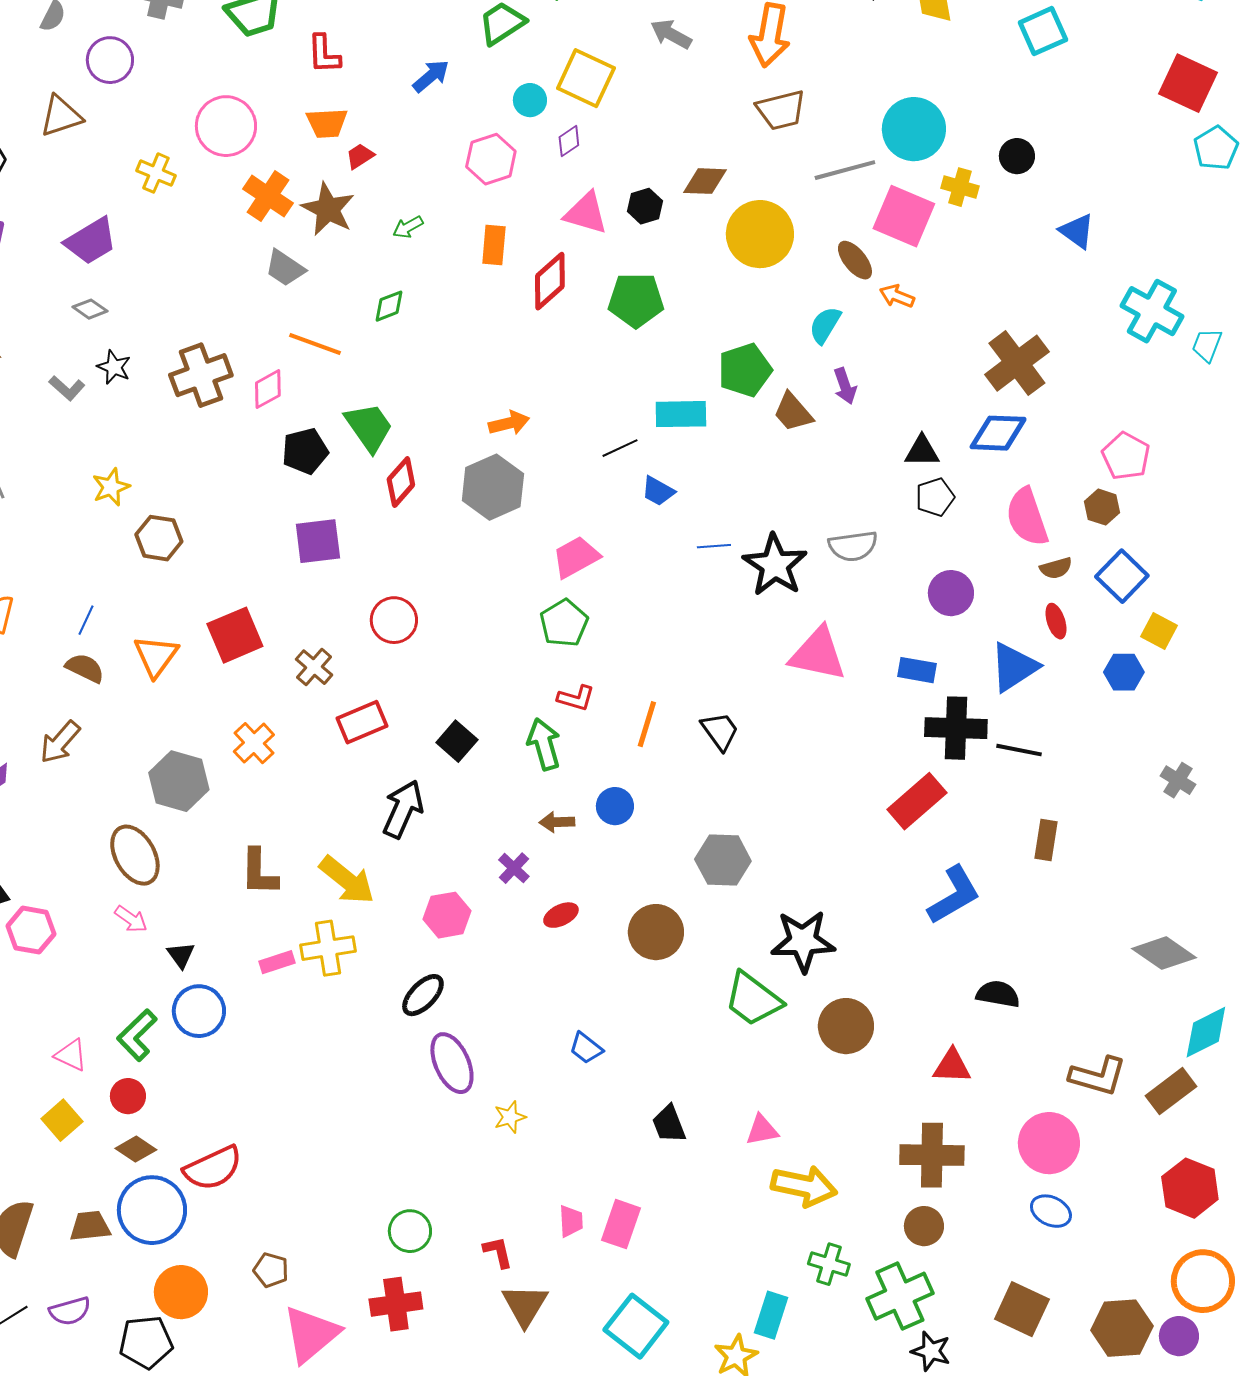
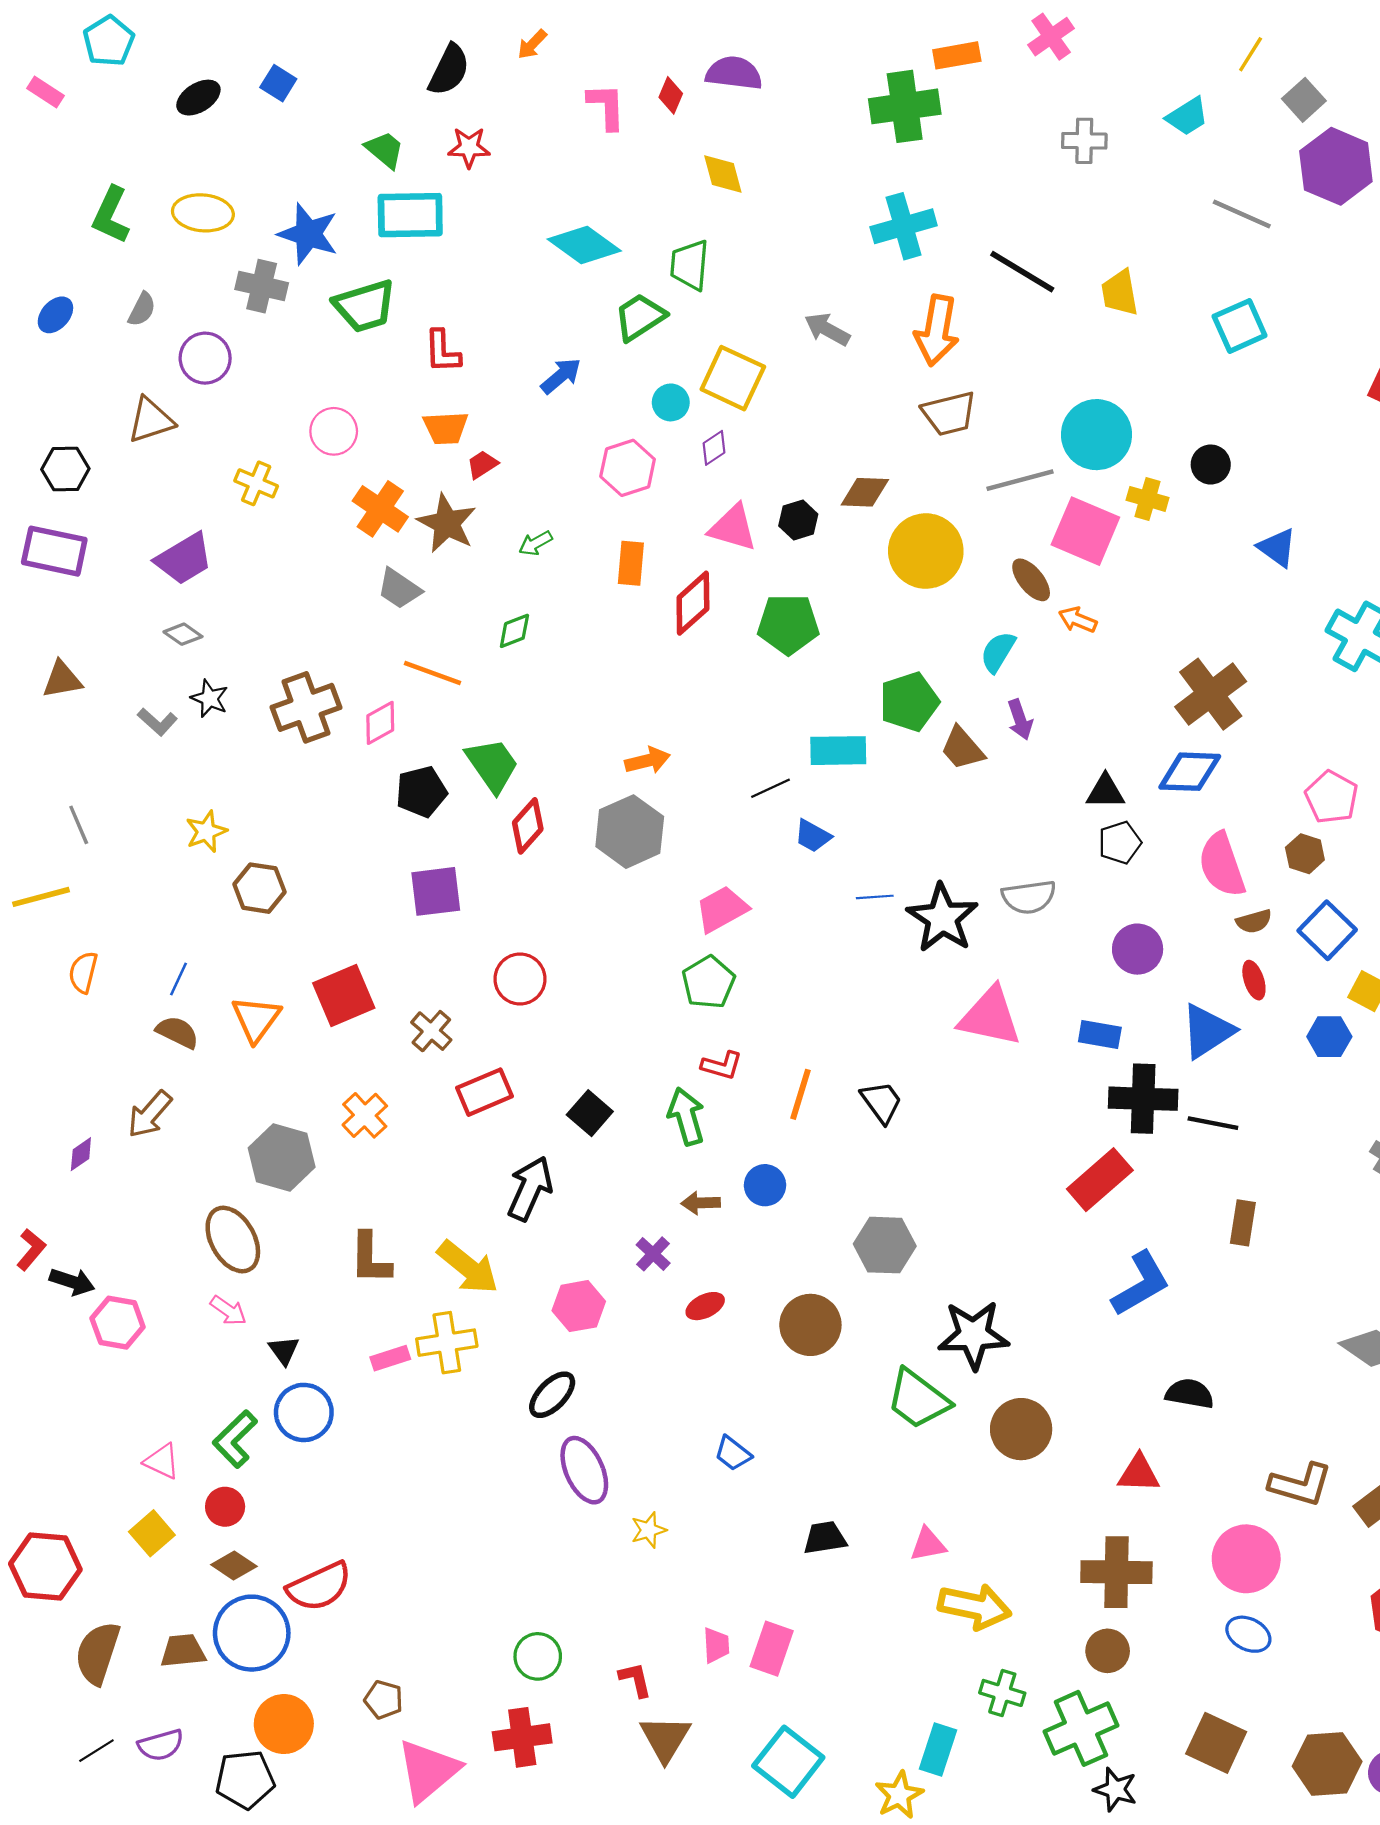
pink circle: (226, 126) -> (334, 431), size x0.7
black trapezoid: (669, 1124) -> (825, 1538), turned 102

